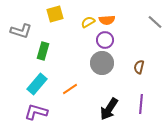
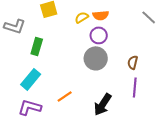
orange line: (70, 89) -> (65, 96), moved
purple line: (141, 104) -> (135, 87), moved

